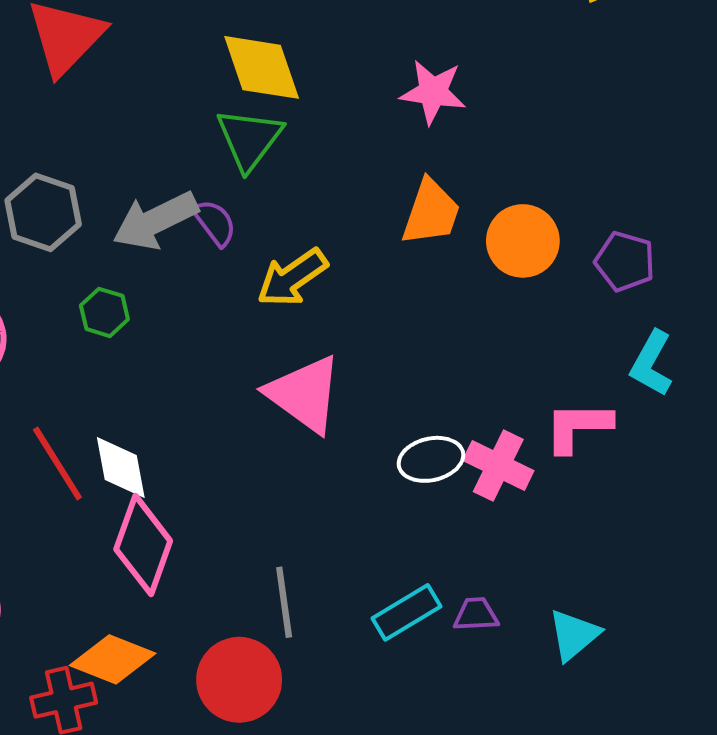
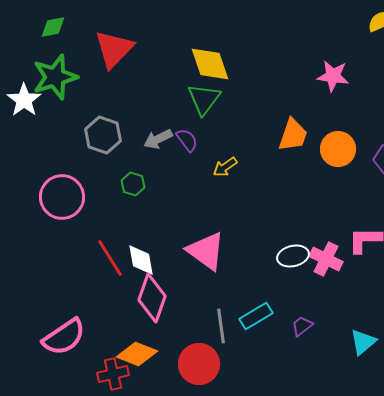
pink star: (433, 92) -> (333, 76), moved
gray arrow: (155, 221) -> (158, 139), size x0.7
yellow arrow: (292, 278) -> (225, 167), size x0.7
pink triangle: (304, 394) -> (206, 251), moved
cyan rectangle: (406, 612) -> (256, 316), moved
purple trapezoid: (476, 614) -> (302, 326), moved, turned -35

